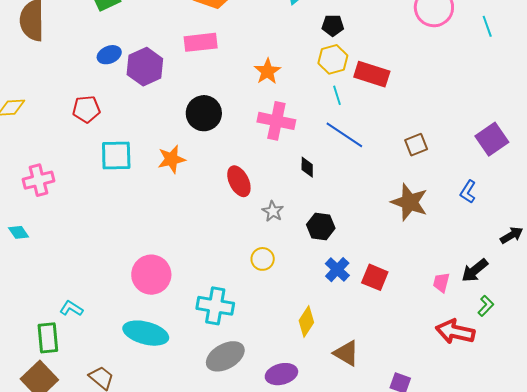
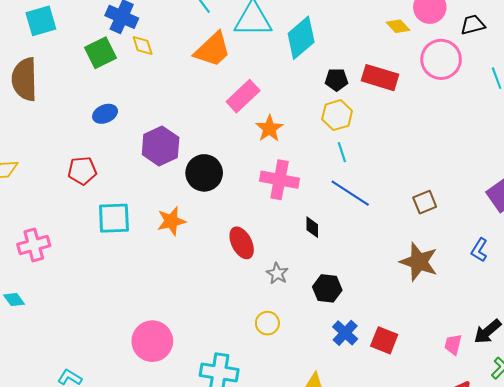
pink rectangle: (201, 42) -> (243, 96), moved, turned -36
purple hexagon: (145, 67) -> (161, 146), moved
red rectangle: (372, 74) -> (380, 78), moved

